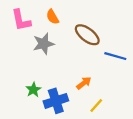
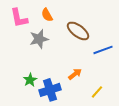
blue line: (115, 56) -> (103, 50), turned -36
yellow line: (96, 105) -> (97, 92), moved

